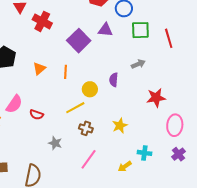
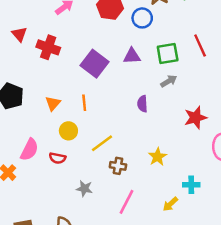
purple triangle: (105, 30) -> (132, 56), moved
green square: (140, 30) -> (168, 54), moved
yellow circle: (90, 89) -> (68, 131), moved

